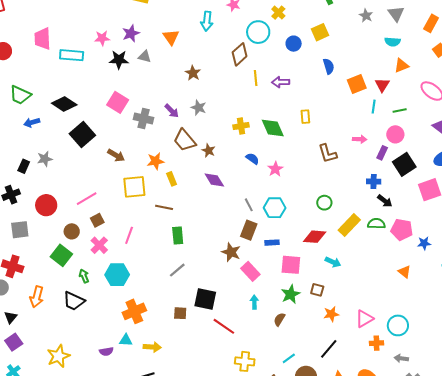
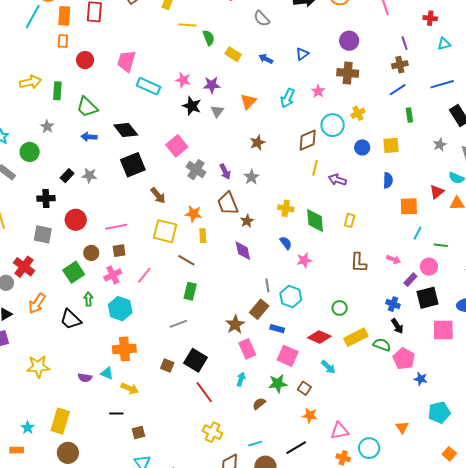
gray triangle: (145, 57) -> (217, 111), turned 32
red triangle: (382, 85) -> (437, 192), moved
orange triangle: (404, 272) -> (402, 427), moved

